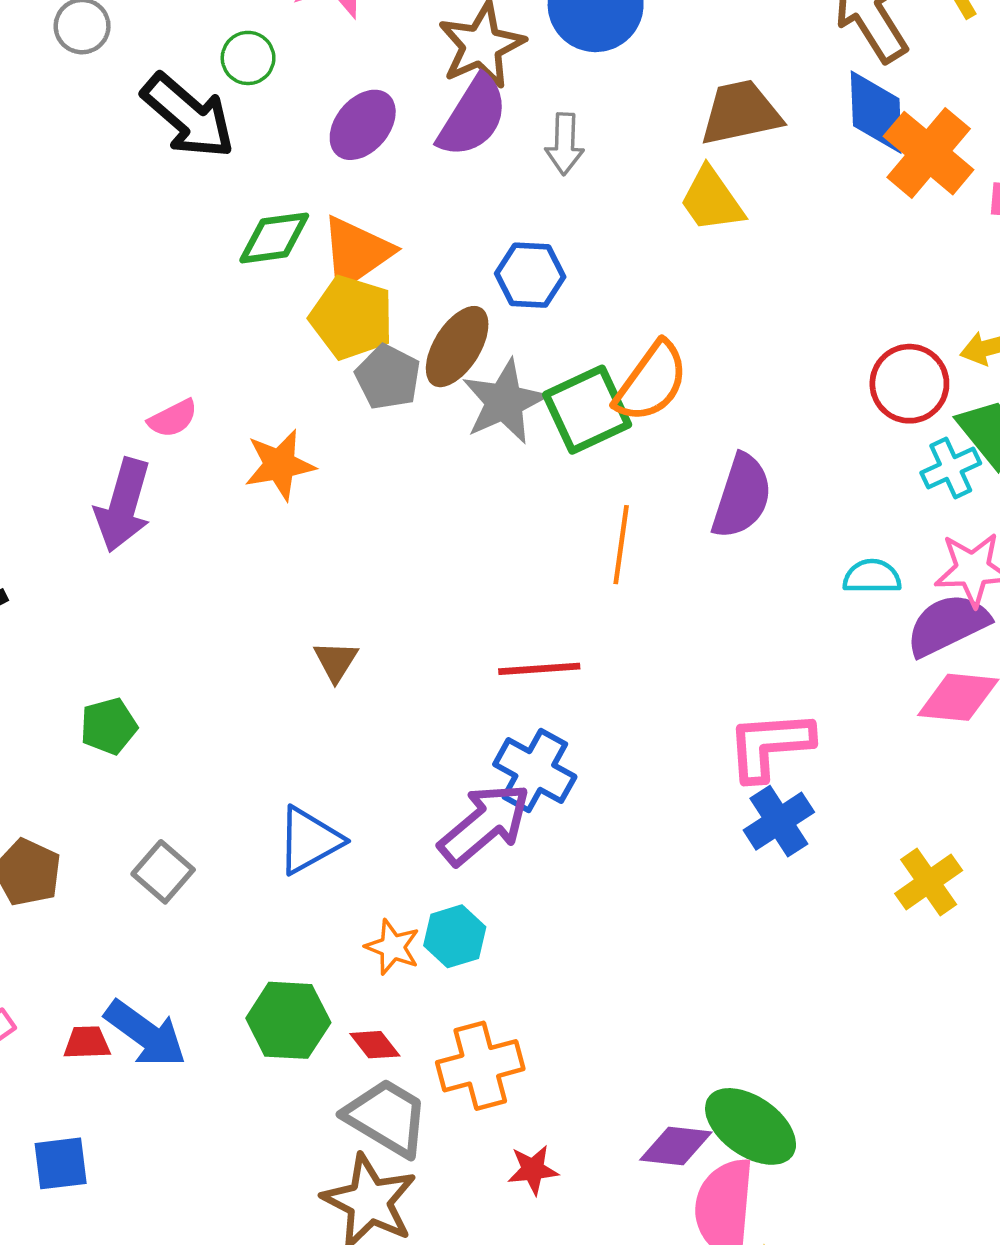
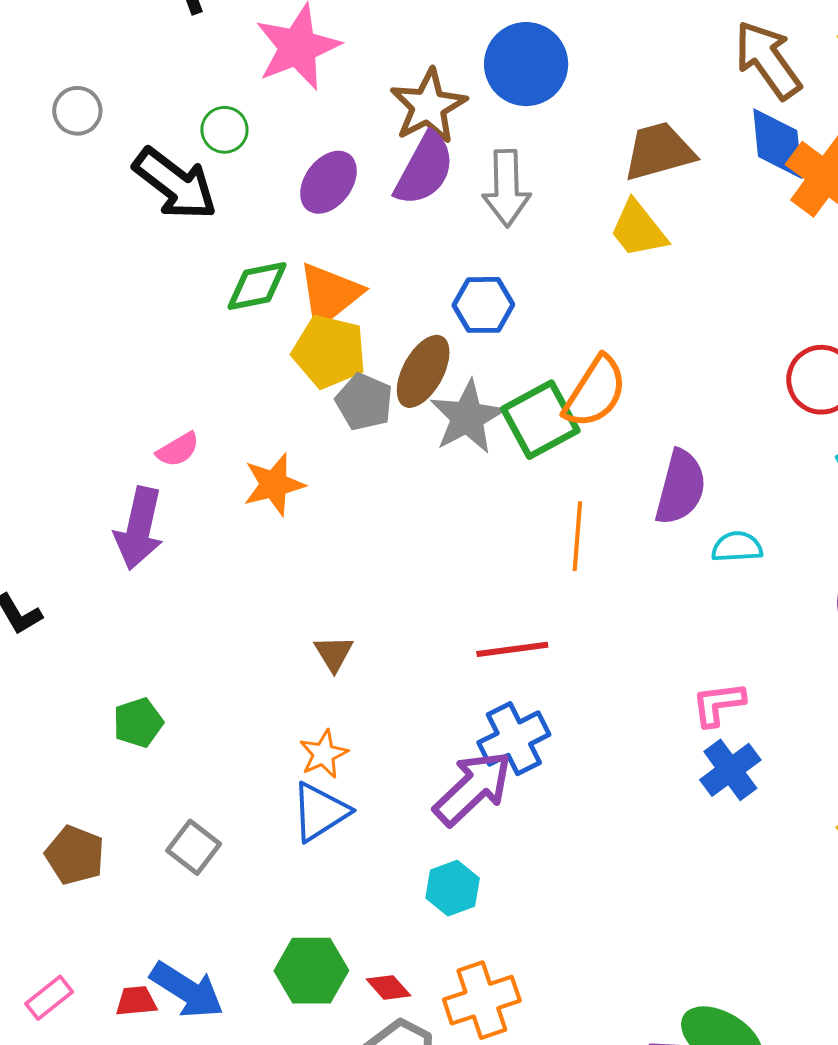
gray arrow: (565, 144) -> (506, 188), size x1.4
cyan semicircle: (872, 577) -> (737, 547), moved
pink L-shape: (770, 745) -> (718, 704), size x0.7
blue cross: (535, 770) -> (514, 739), turned 38
orange star: (393, 947) -> (324, 754), moved, turned 30

